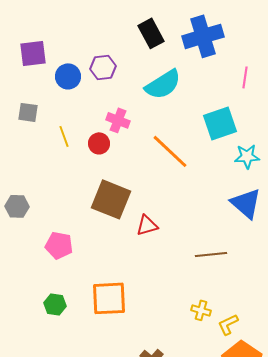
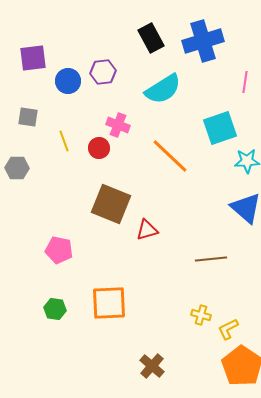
gray hexagon: (17, 206) -> (17, 168), moved

